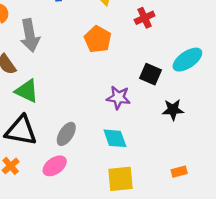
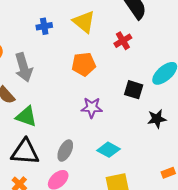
orange pentagon: (98, 39) -> (84, 64), turned -30
purple star: (118, 98) -> (92, 108), moved
cyan diamond: (115, 138) -> (109, 150), turned -35

